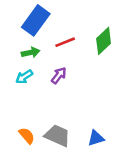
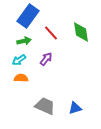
green diamond: (104, 41) -> (81, 32), turned -55
red line: (65, 42) -> (51, 33), turned 70
orange semicircle: (27, 136) -> (21, 78), moved, turned -48

